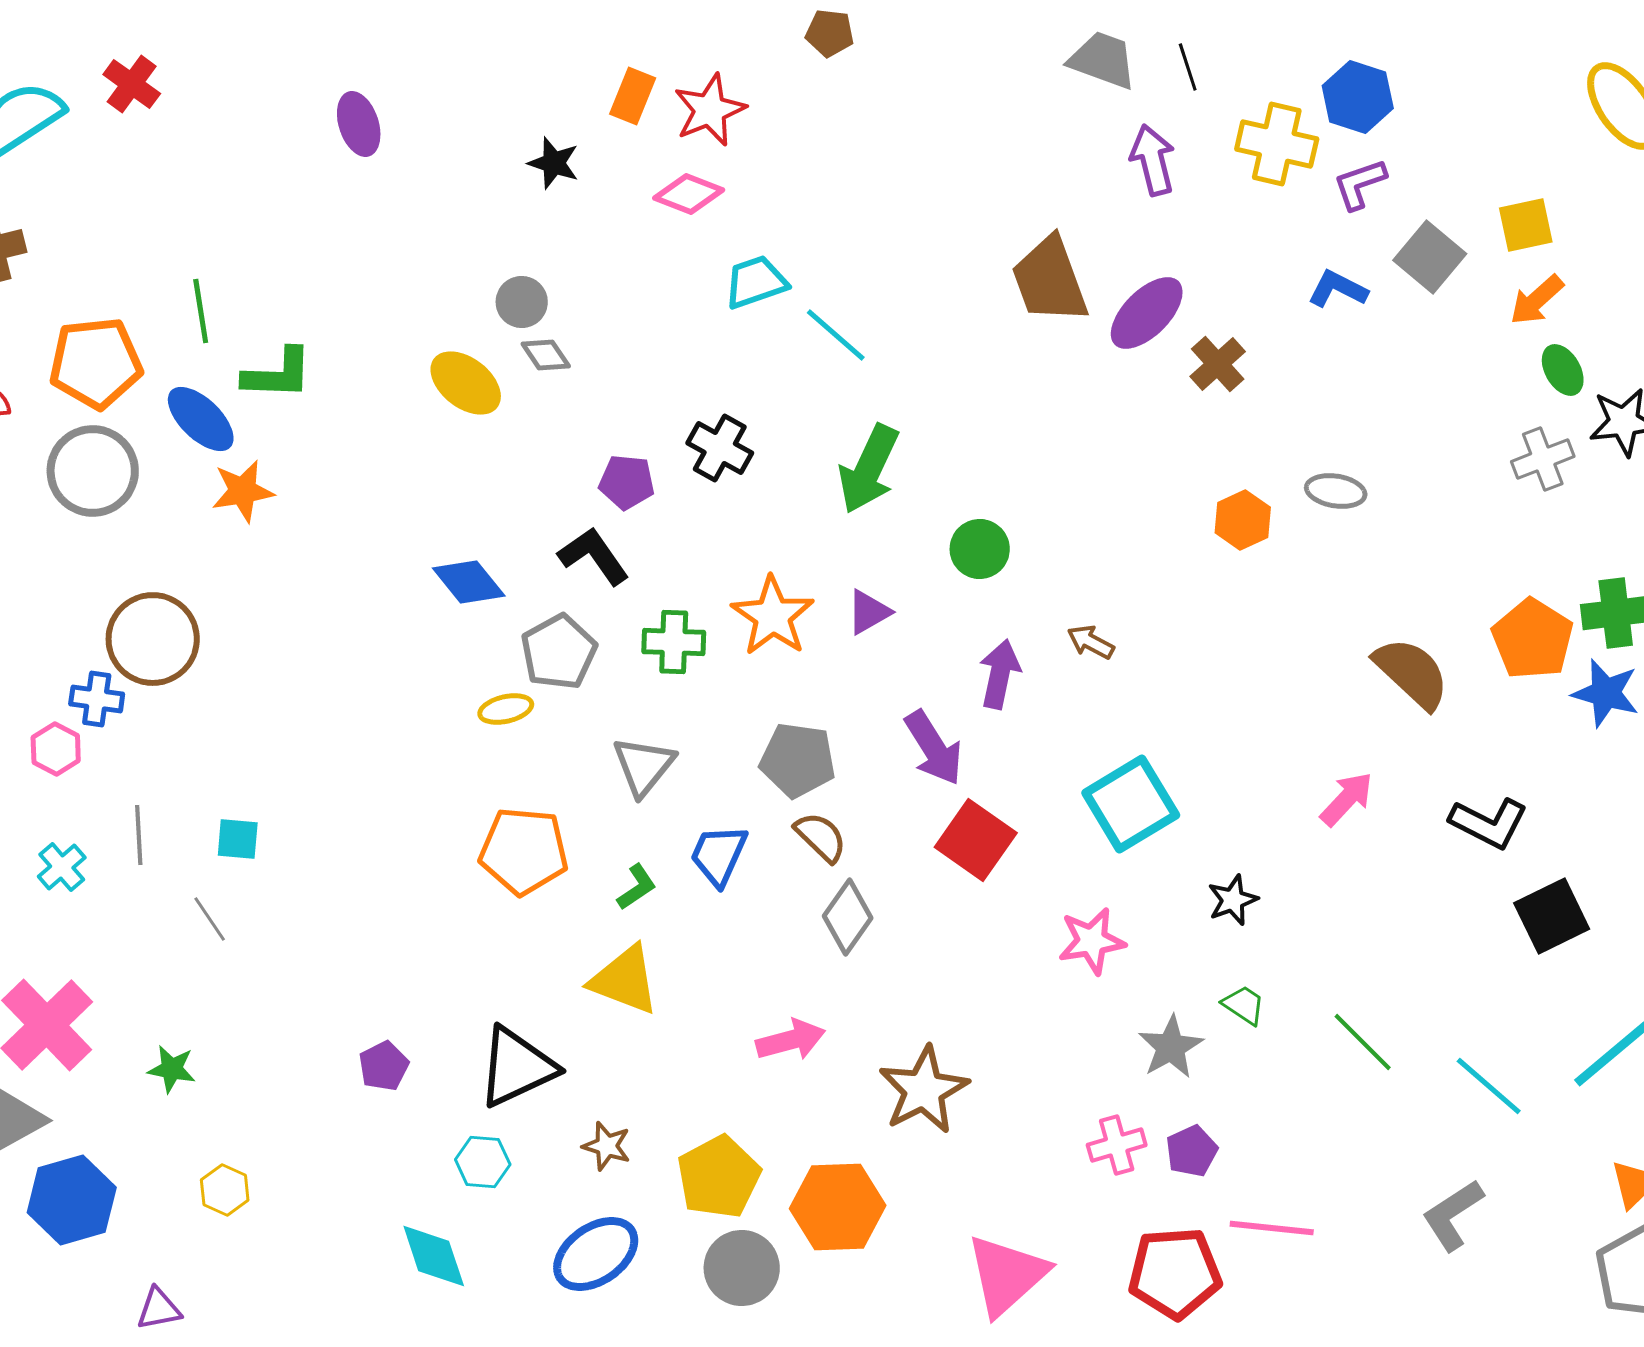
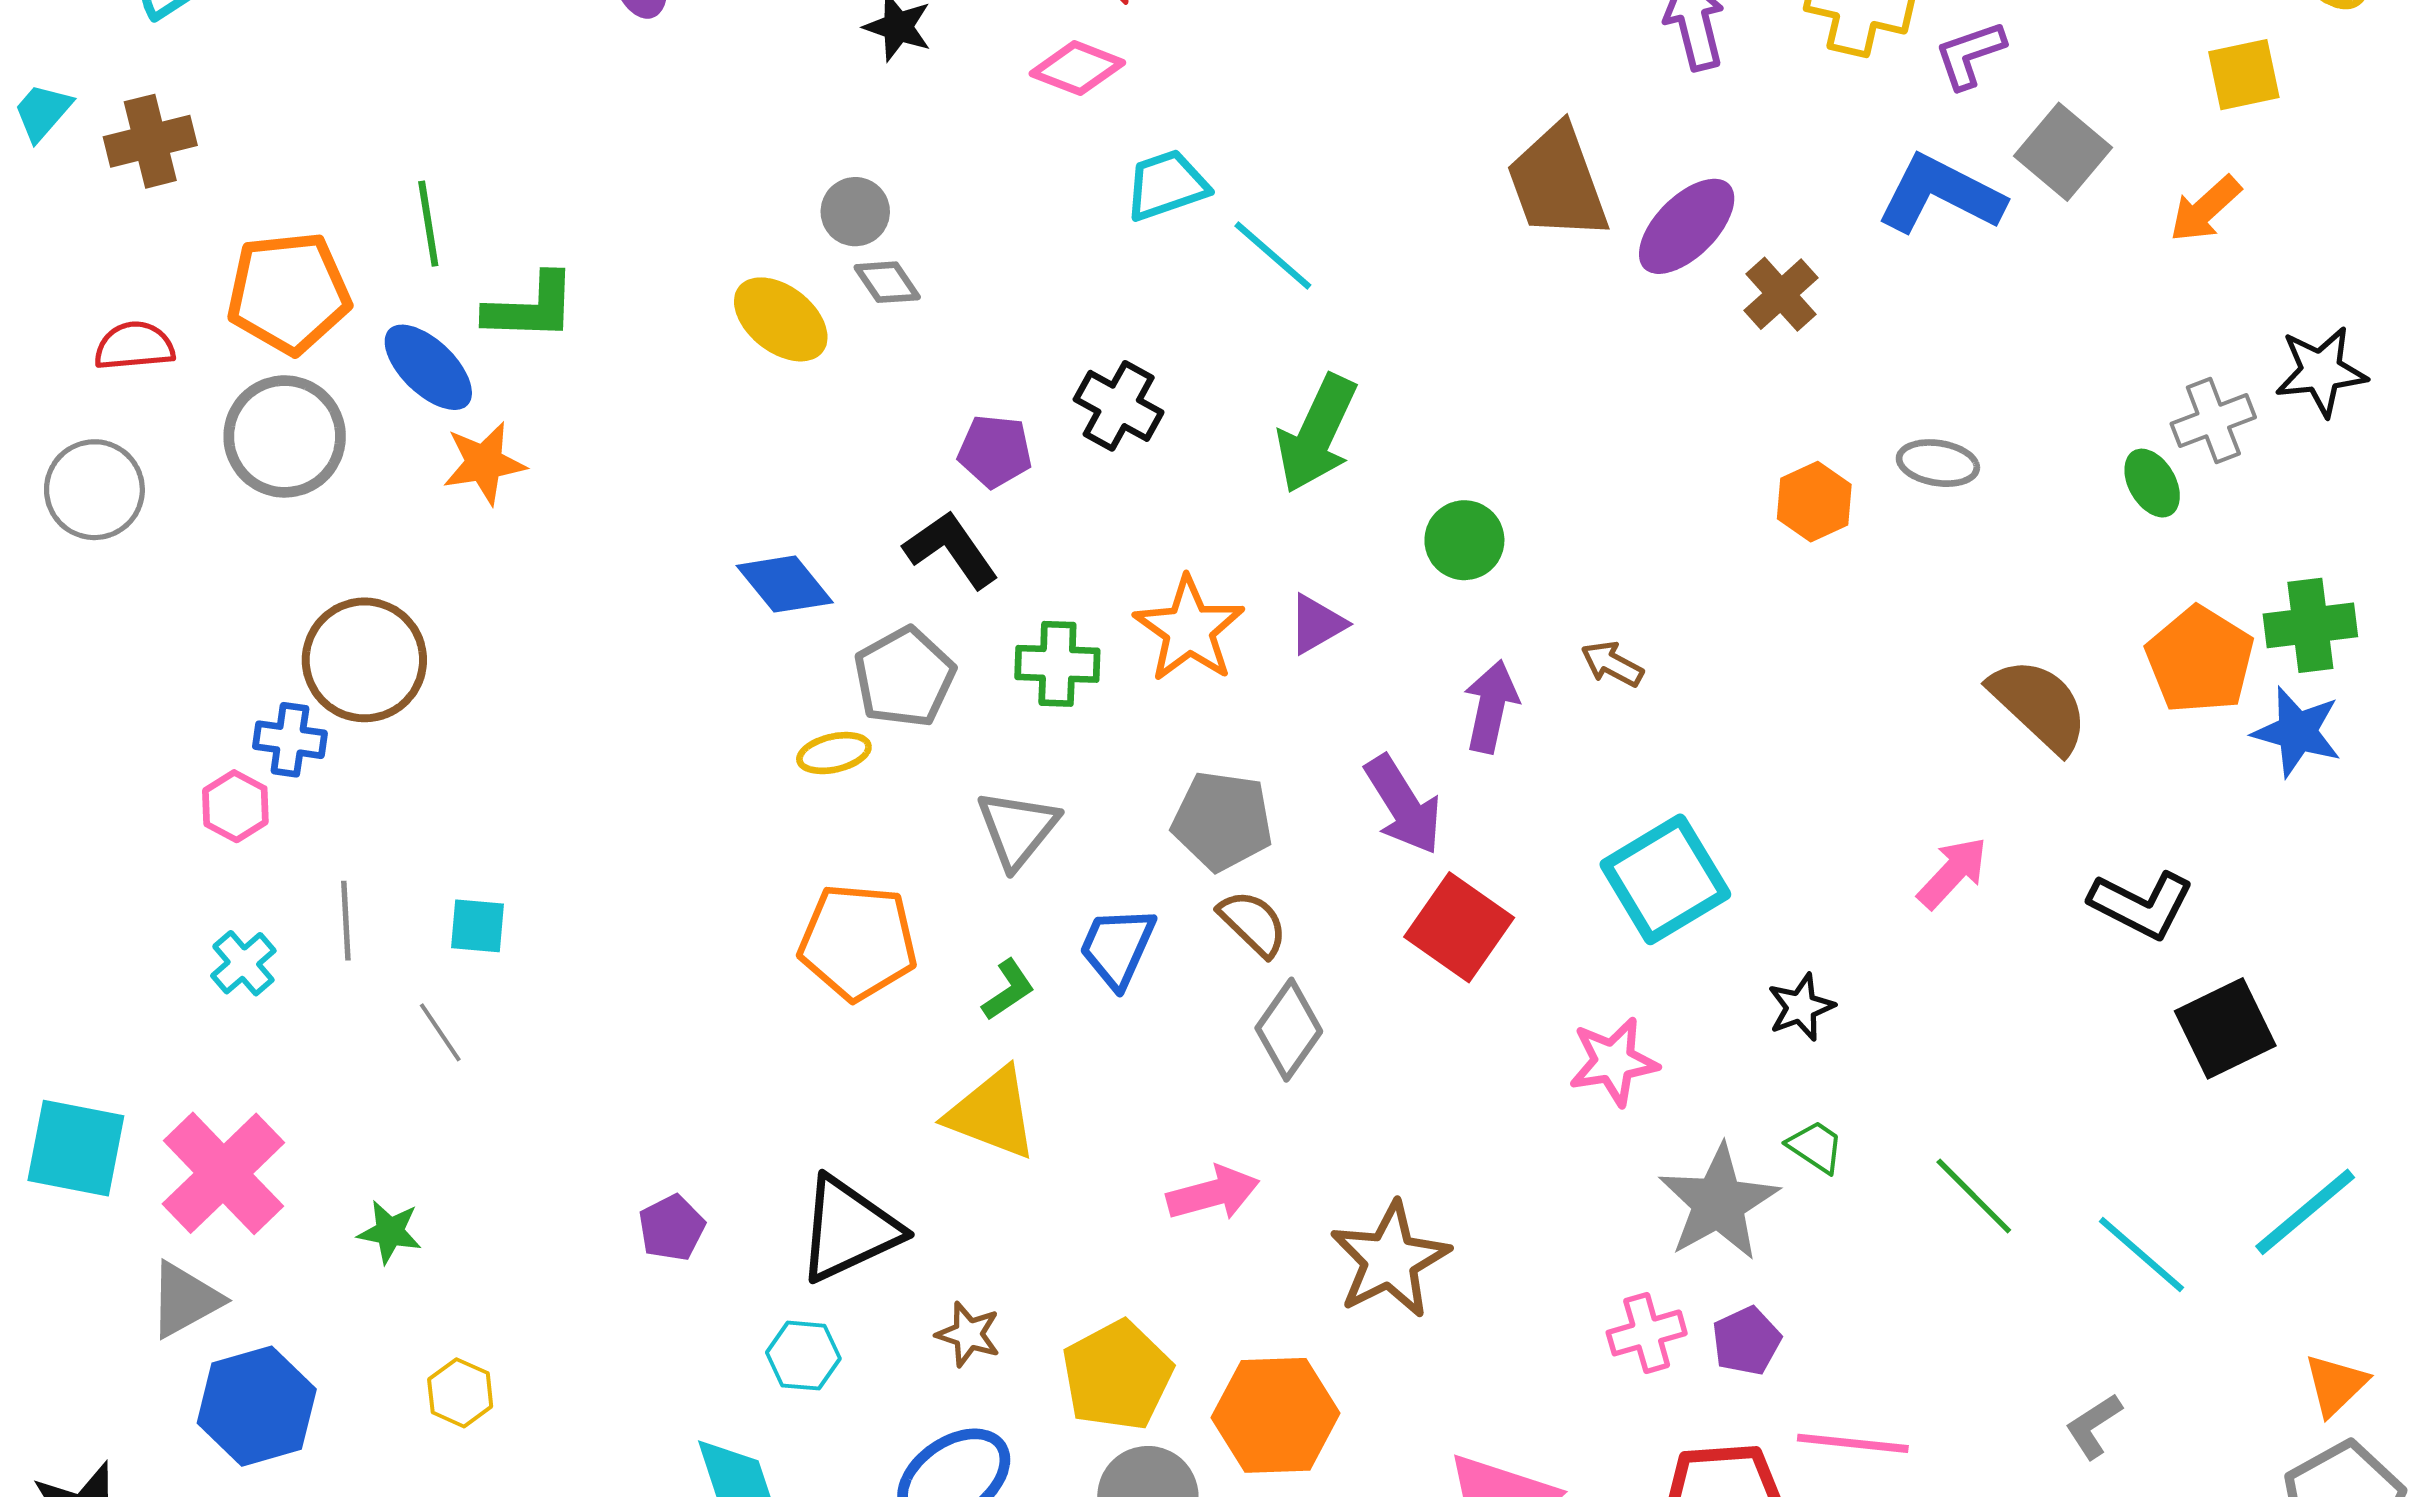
yellow square: (1526, 225) -> (2244, 75), moved
blue L-shape: (1338, 289) -> (1941, 194), size x1.6
green ellipse: (1563, 370) -> (2152, 483), moved
gray star: (1171, 1047) -> (1718, 1203), size x1.4
gray L-shape: (1453, 1215) -> (2094, 1426), size x0.7

